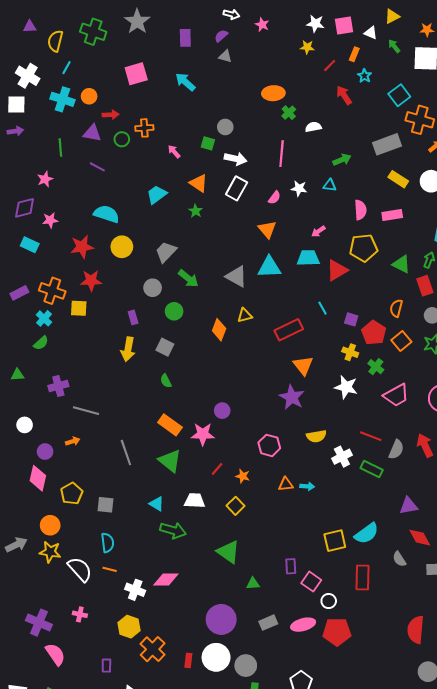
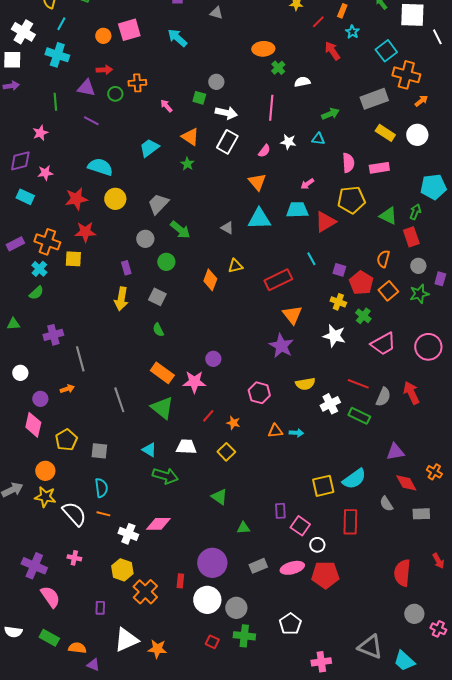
orange circle: (89, 96) -> (103, 36), moved
gray triangle: (237, 276) -> (227, 228), size x0.6
gray line: (86, 411) -> (80, 359), turned 60
green triangle: (228, 552) -> (219, 497), size x0.7
red rectangle: (188, 660) -> (180, 581), moved

